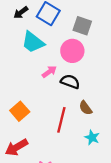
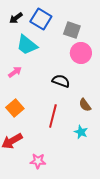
pink circle: (72, 51) -> (81, 53), moved
pink arrow: (49, 72) -> (15, 72), moved
brown semicircle: (85, 108) -> (85, 105), moved

